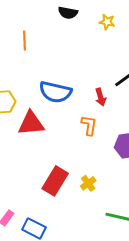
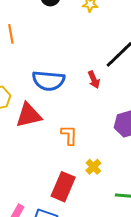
orange L-shape: (89, 125) -> (69, 135), moved
red rectangle: (55, 181) -> (63, 187), moved

